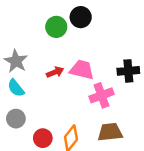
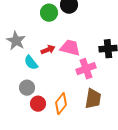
cyan semicircle: (16, 88) -> (31, 63), moved
gray circle: (16, 119) -> (27, 88), moved
brown trapezoid: (110, 132) -> (93, 99), turned 105

